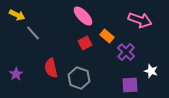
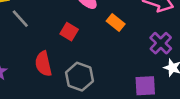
red square: (85, 43) -> (69, 32), moved, turned -32
purple cross: (126, 52) -> (161, 43), moved

